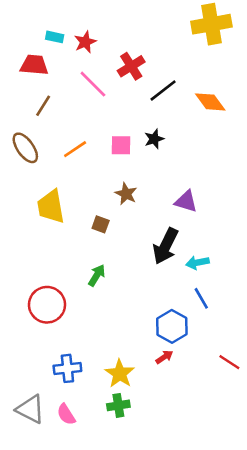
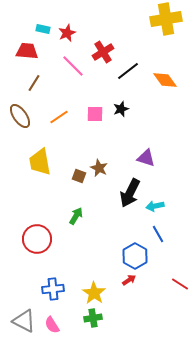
brown star: (126, 194) -> (99, 168), moved

